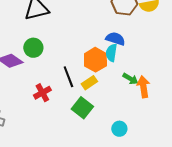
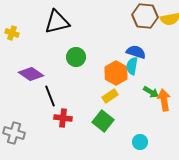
green circle: (33, 48) -> (76, 57), moved
black line: (68, 77) -> (50, 96), moved
red cross: (42, 93) -> (63, 118), moved, turned 36

